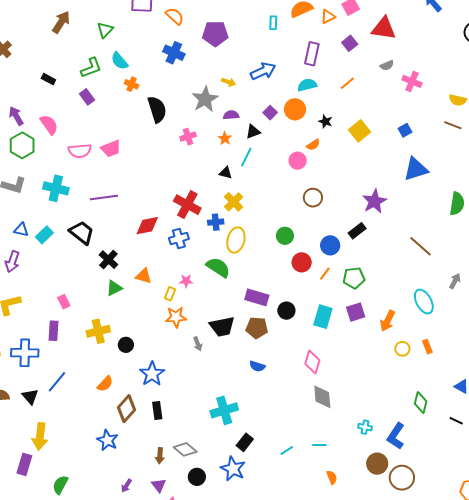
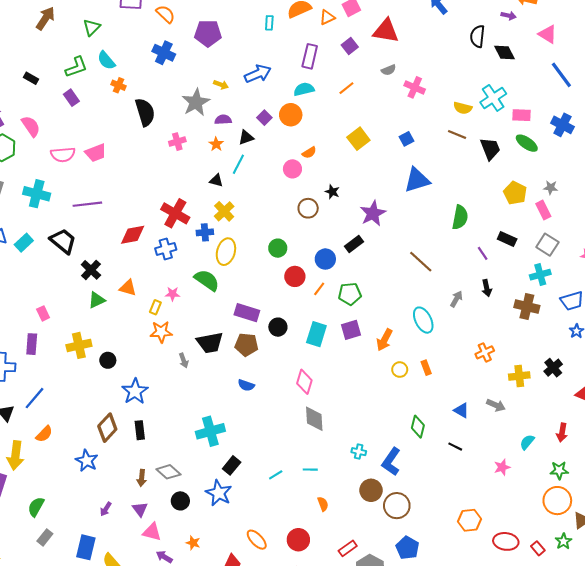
black star: (325, 121) -> (332, 192), moved
orange semicircle: (105, 384) -> (44, 434), moved

